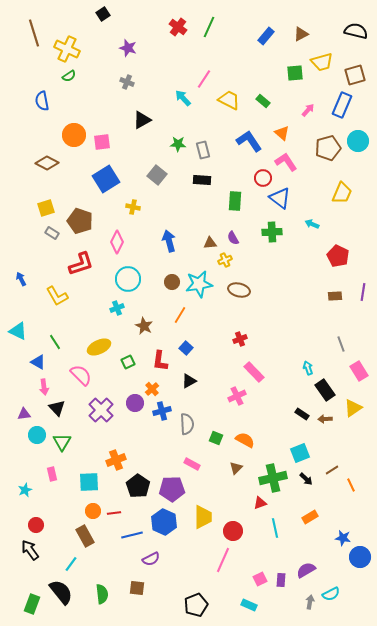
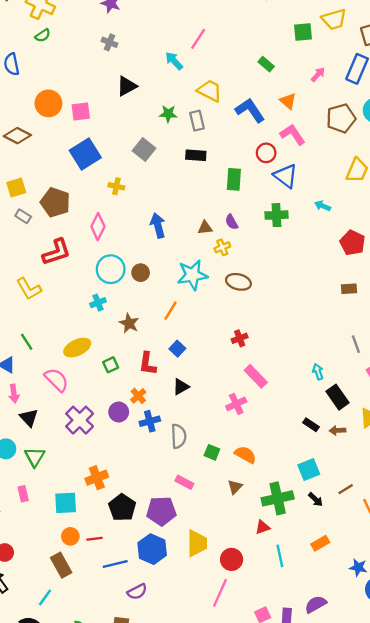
yellow trapezoid: (229, 100) -> (210, 91), moved
brown circle: (172, 282) -> (141, 273), moved

